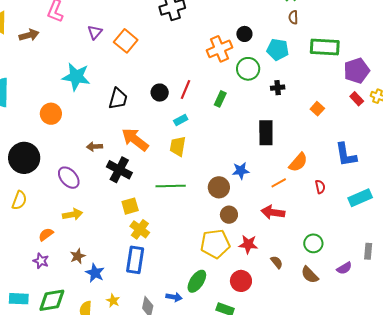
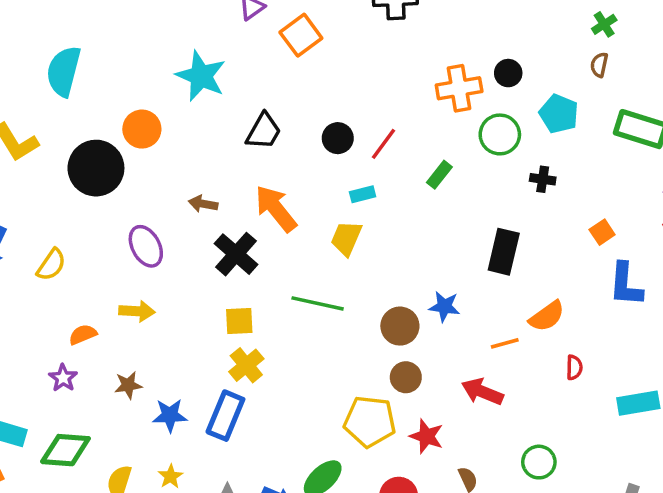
blue L-shape: (346, 155) -> (626, 284), moved
black circle: (24, 158) -> (96, 168), moved
blue star: (95, 273) -> (170, 415), moved, turned 30

